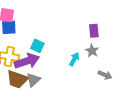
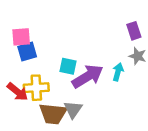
purple arrow: (27, 61) -> (88, 76), moved

